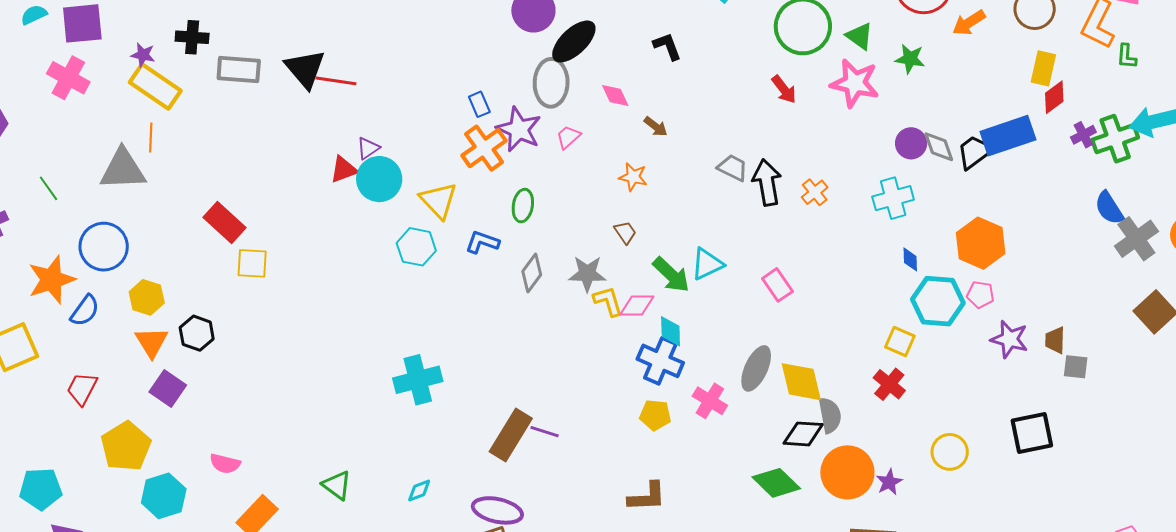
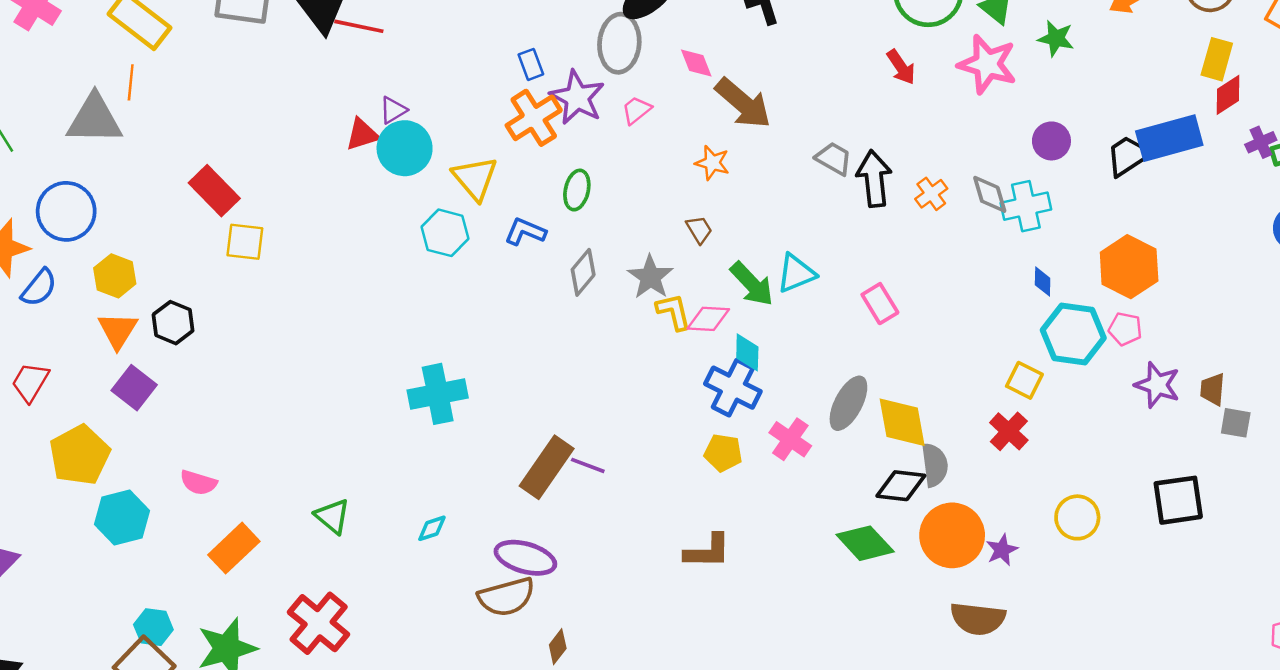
brown arrow: (656, 127) -> (743, 103), size x2.0
gray diamond: (939, 147) -> (990, 194), moved
gray star: (587, 274) -> (650, 277), turned 30

